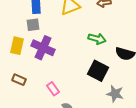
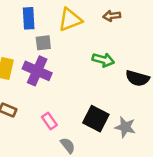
gray square: (33, 25) -> (43, 43), moved
black square: (98, 71) -> (96, 119), moved

